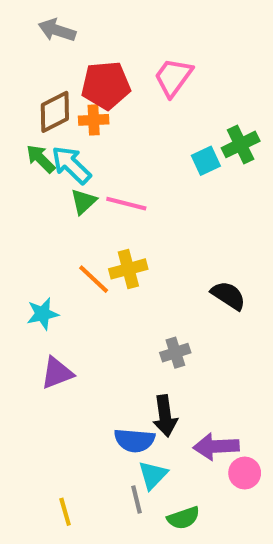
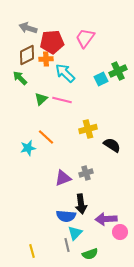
gray arrow: (57, 30) -> (28, 28), moved
cyan arrow: (71, 165) -> (65, 73), moved
yellow cross: (128, 269) -> (88, 129), moved
cyan star: (43, 314) -> (28, 148), moved
purple triangle: (57, 373) -> (63, 178), moved

